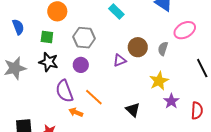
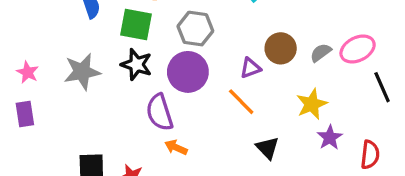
pink ellipse: (185, 30) -> (358, 49), moved
green square: (47, 37) -> (136, 24), size x1.5
gray semicircle: (163, 49) -> (321, 53), turned 32
purple circle: (81, 65) -> (188, 72), size x1.6
orange line: (94, 97) -> (241, 102), moved

